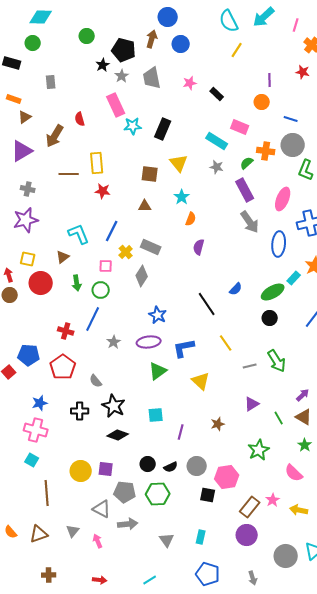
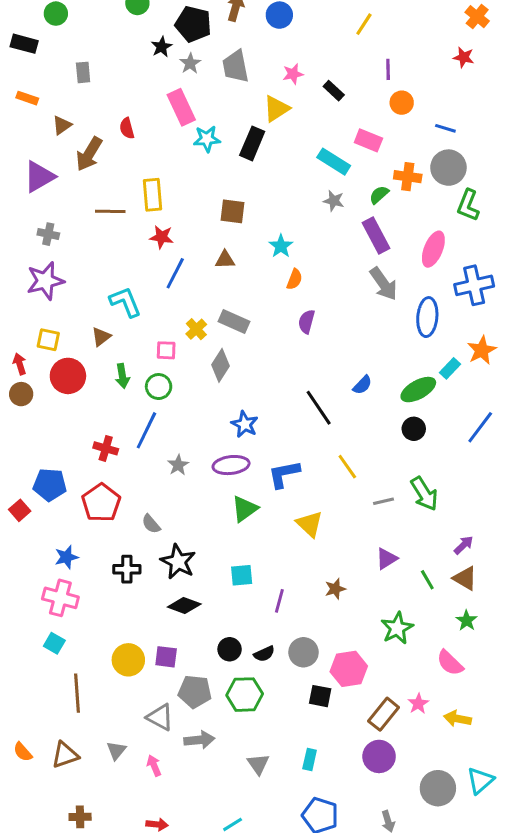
purple line: (270, 80) -> (388, 69), moved
brown triangle: (25, 117) -> (62, 125), moved
yellow triangle: (179, 163) -> (276, 109), moved, turned 36
blue line: (112, 231) -> (175, 273), moved

